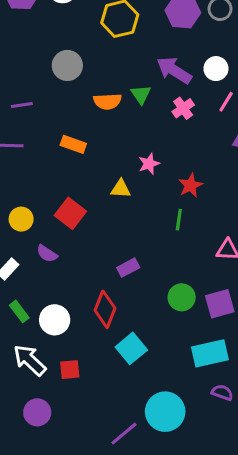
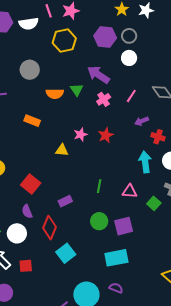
white circle: (216, 69) -> (129, 58), moved
red star: (190, 185) -> (106, 135), moved
red square: (70, 213) -> (31, 184), moved
green line: (179, 220) -> (99, 186), moved
purple semicircle: (47, 254) -> (27, 211), moved, turned 32
purple semicircle: (222, 393) -> (116, 288), moved

